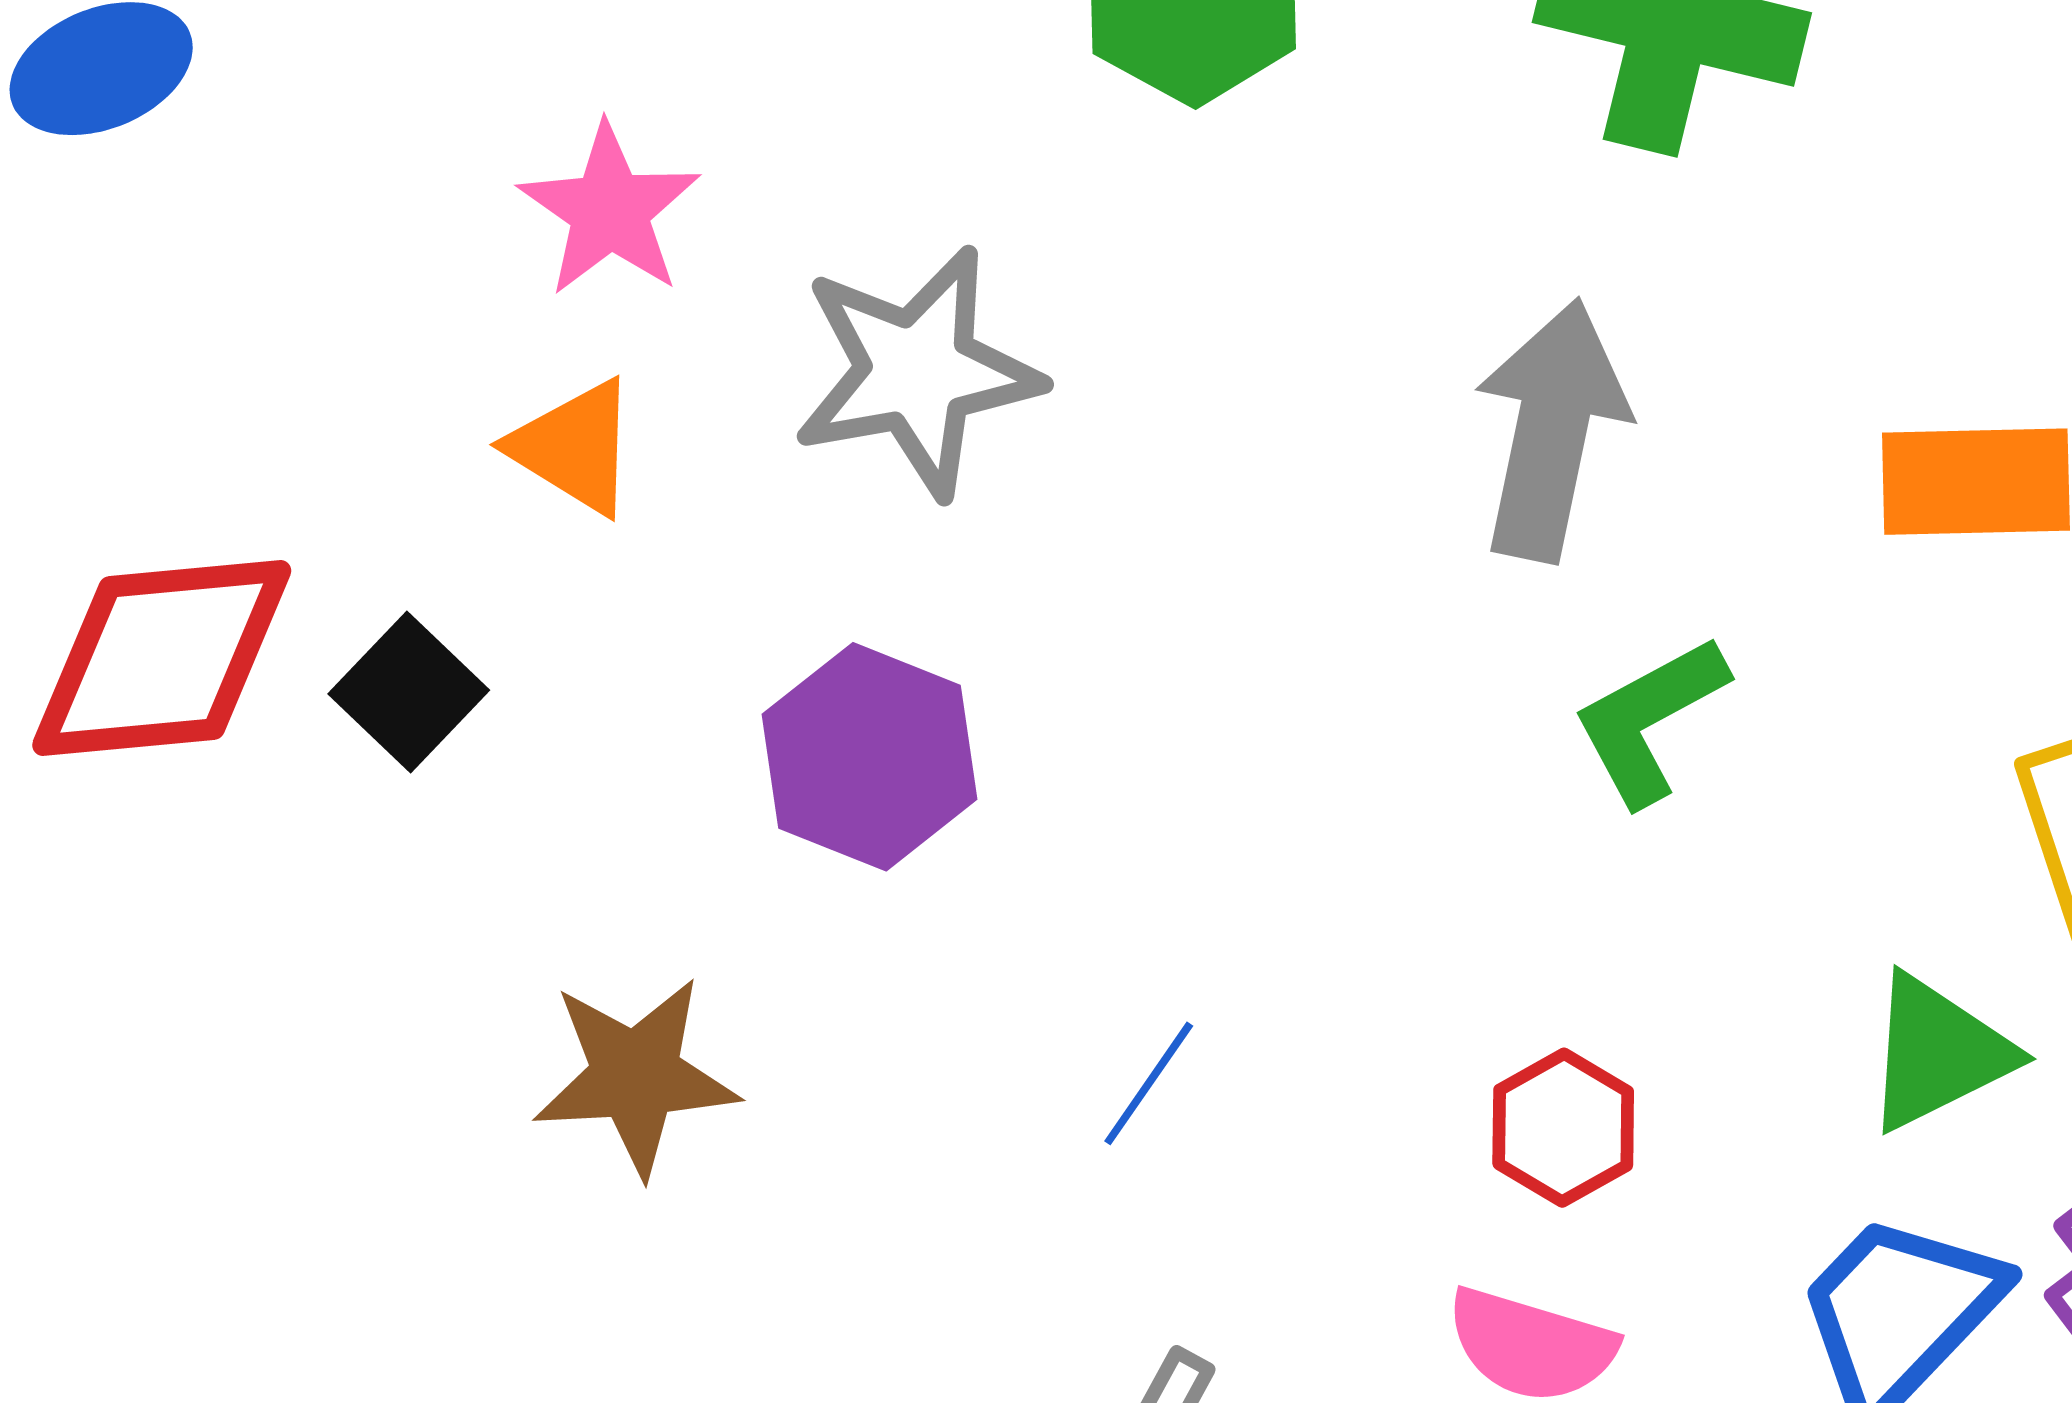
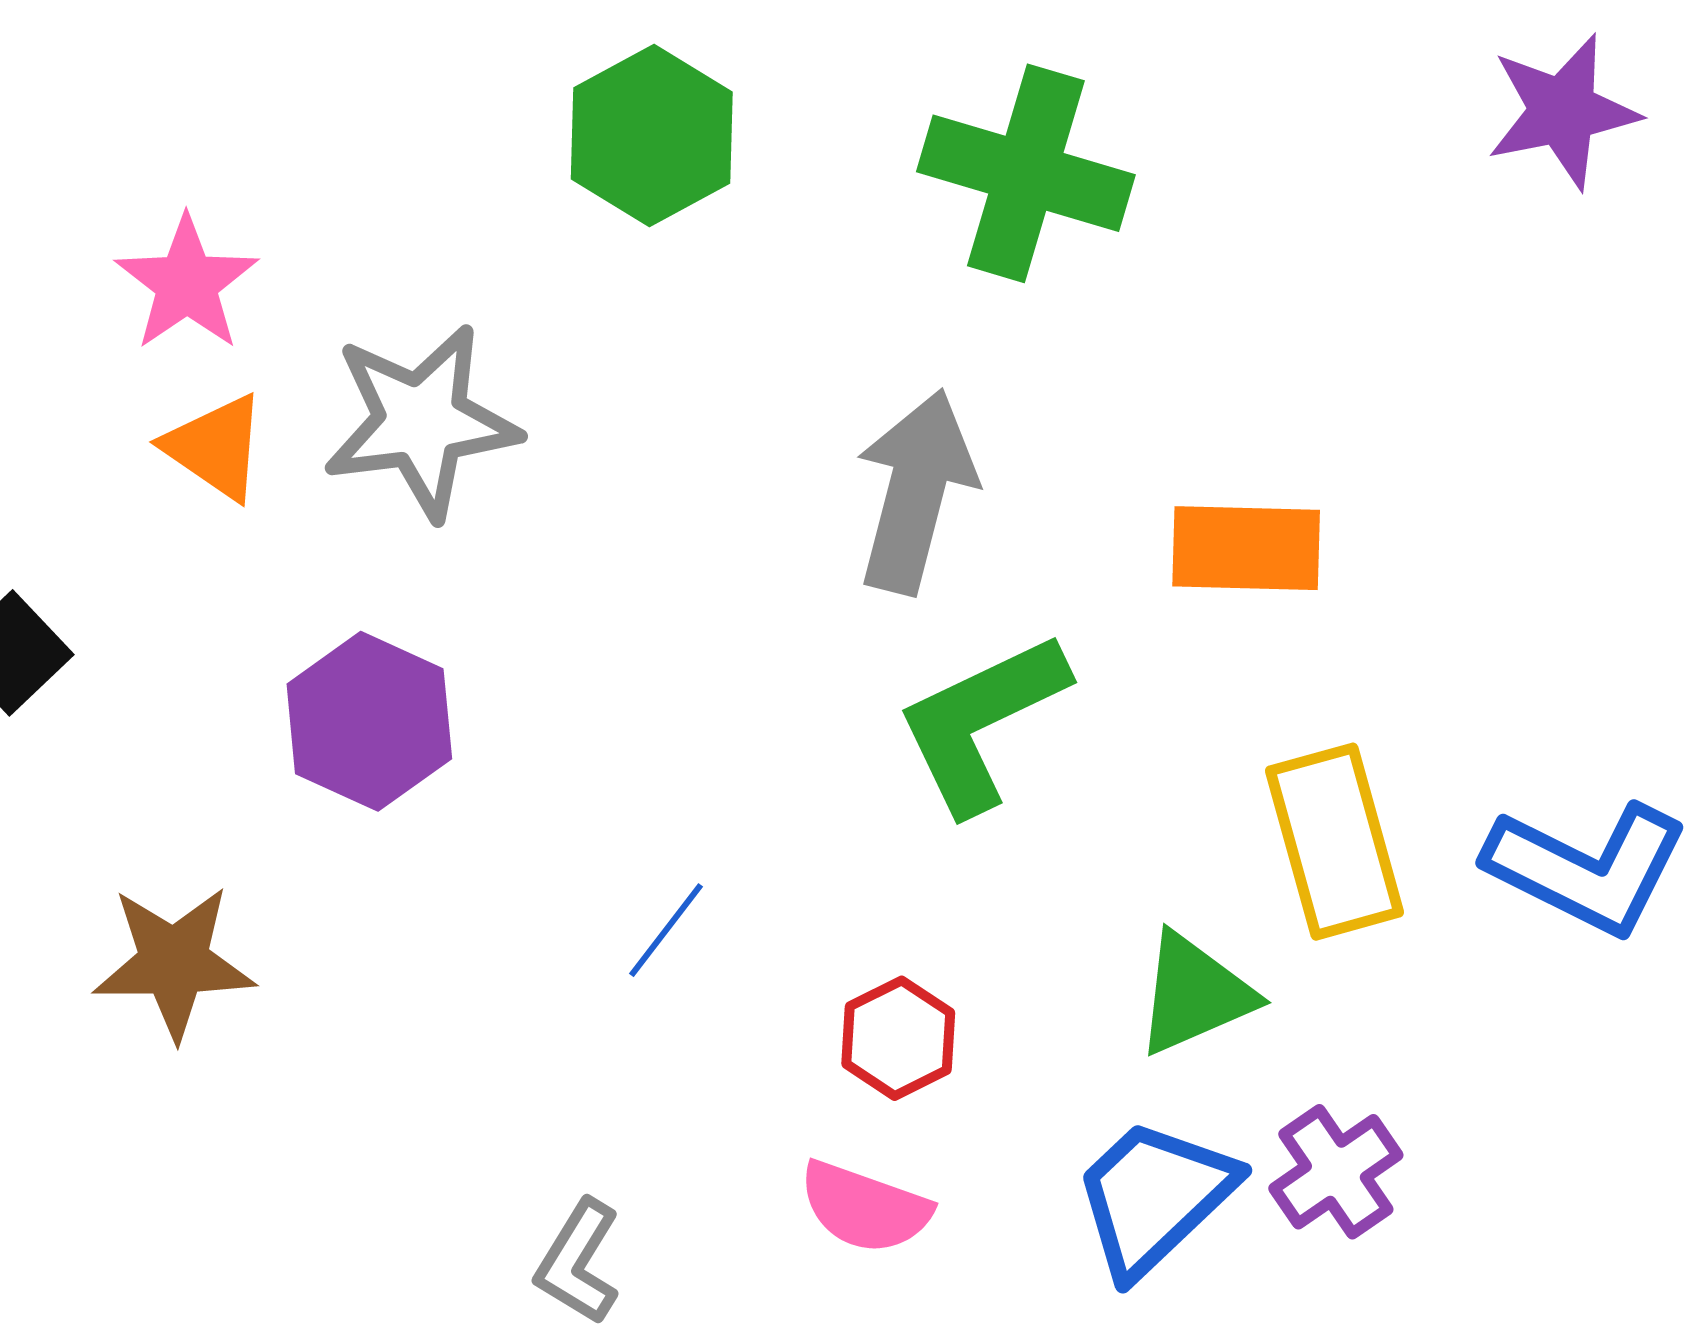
orange triangle: (574, 447) -> (215, 447), moved
green L-shape: (1650, 720) -> (982, 722), size x1.4
blue line: (1149, 1083) -> (666, 930), moved

